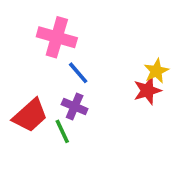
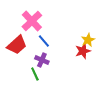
pink cross: (57, 37) -> (32, 21), turned 30
red trapezoid: (30, 115) -> (17, 45), moved

